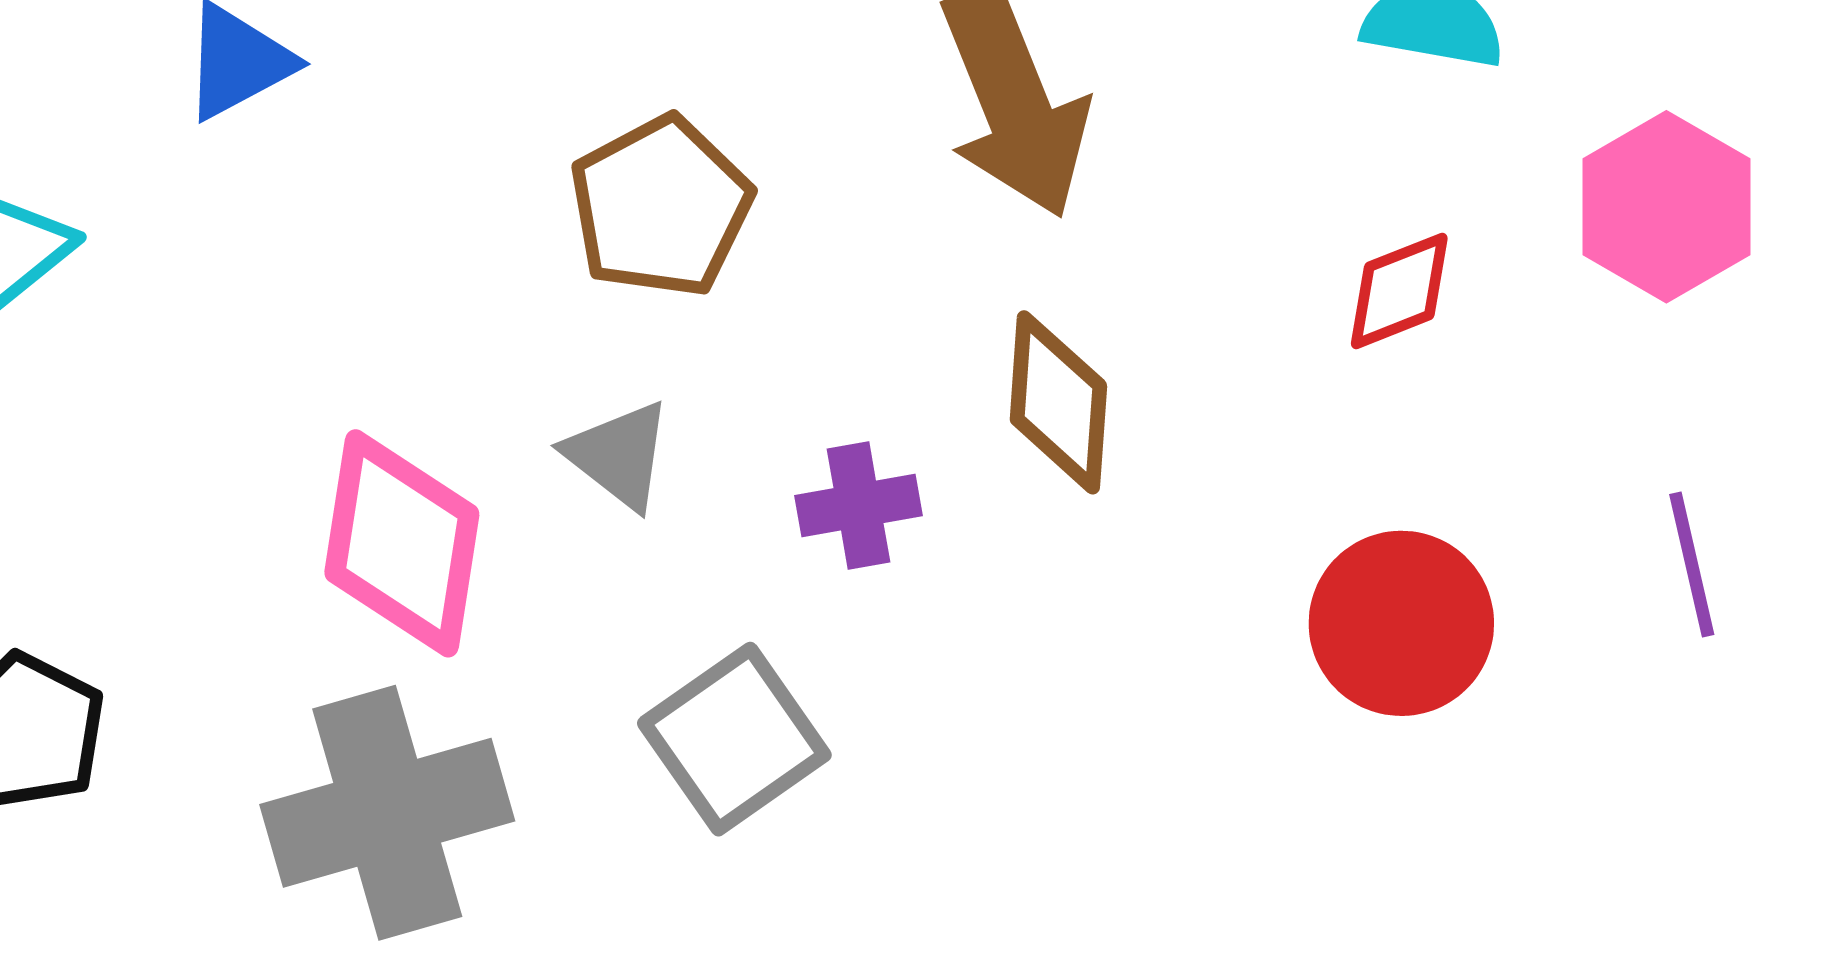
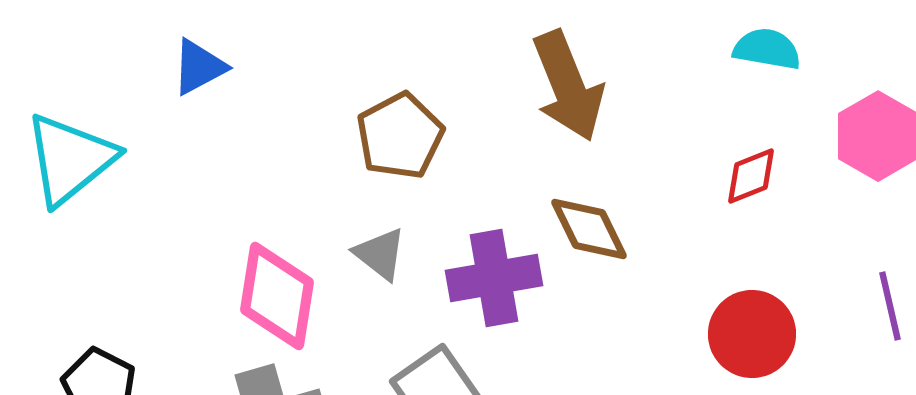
brown diamond: (1058, 402) -> (589, 229), turned -30
purple cross: (859, 506) -> (494, 278), size x1.6

